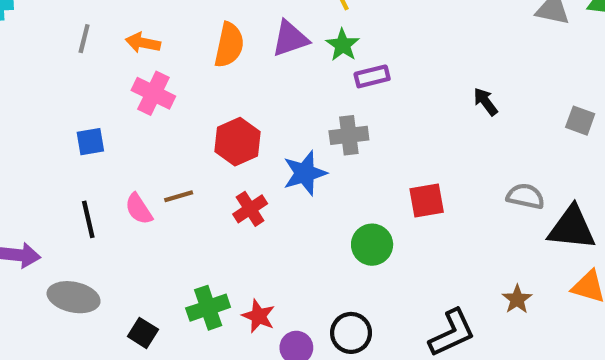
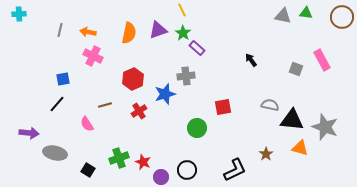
purple rectangle: (372, 76) -> (197, 48), turned 56
pink semicircle: (139, 209) -> (87, 124), moved
black line: (88, 219) -> (57, 104), moved, turned 54

